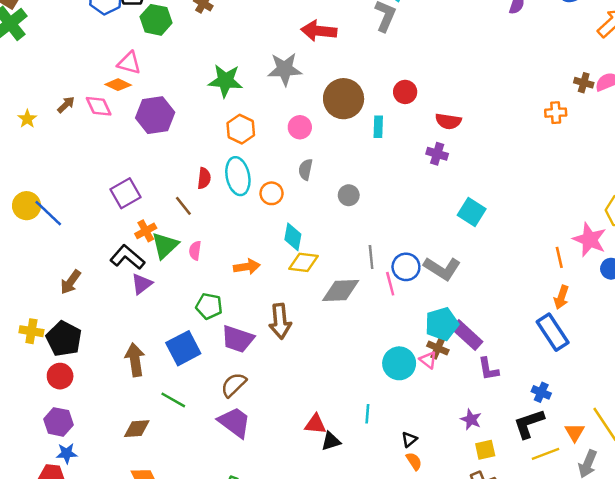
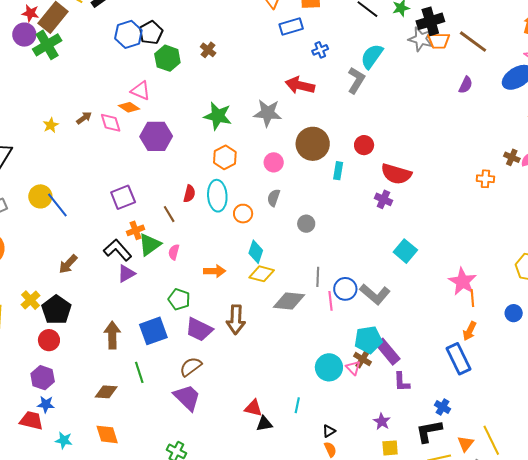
red semicircle: (448, 121) -> (396, 174), size x1.4
pink star: (590, 240) -> (463, 282), moved
yellow cross: (31, 331) -> (31, 300), turned 30
green line: (173, 400) -> (139, 372), turned 35

